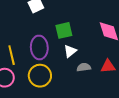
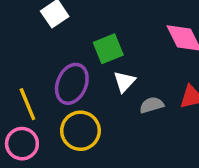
purple ellipse: (39, 47) -> (72, 84), turned 35

